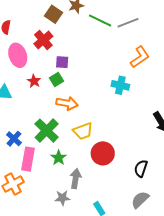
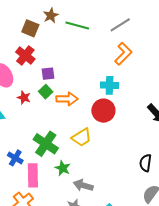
gray line: (128, 23) -> (120, 25), moved
orange arrow: (67, 103) -> (67, 99), moved
red circle: (103, 153) -> (103, 111), moved
gray arrow: (76, 179) -> (83, 185), turned -72

